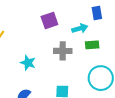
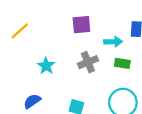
gray cross: (63, 51) -> (88, 62), turned -36

